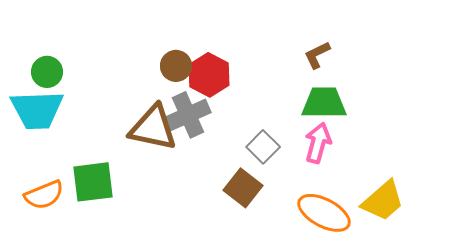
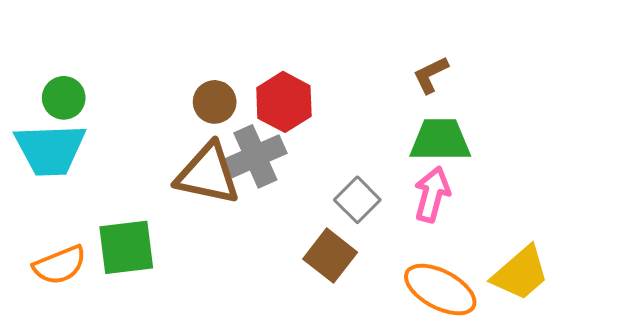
brown circle: (176, 66) -> (215, 102), moved

